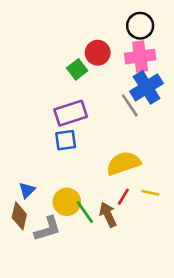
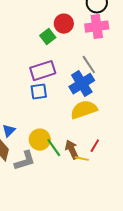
blue cross: (147, 87) -> (82, 84), moved
yellow line: (150, 193) -> (82, 159), moved
red line: (123, 197) -> (95, 146), moved

